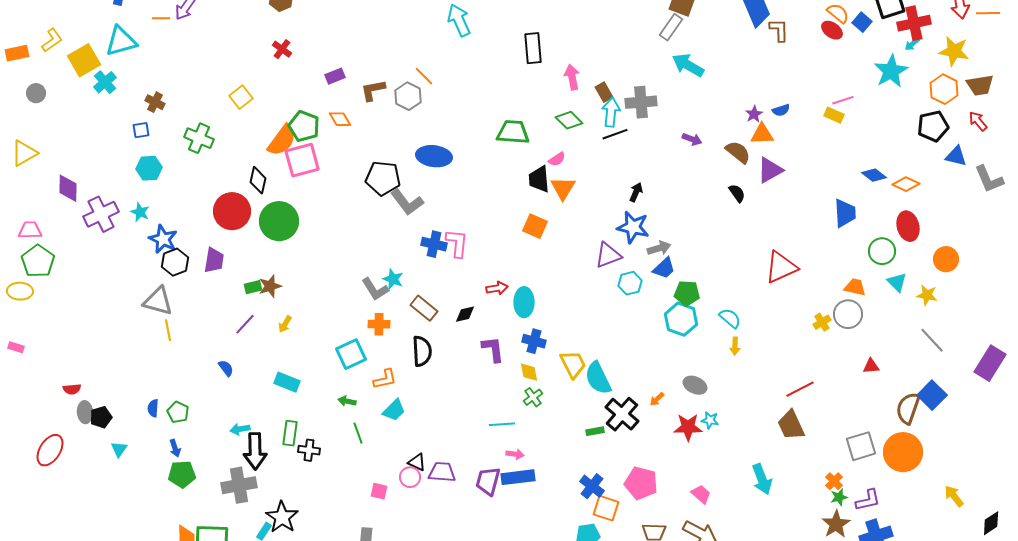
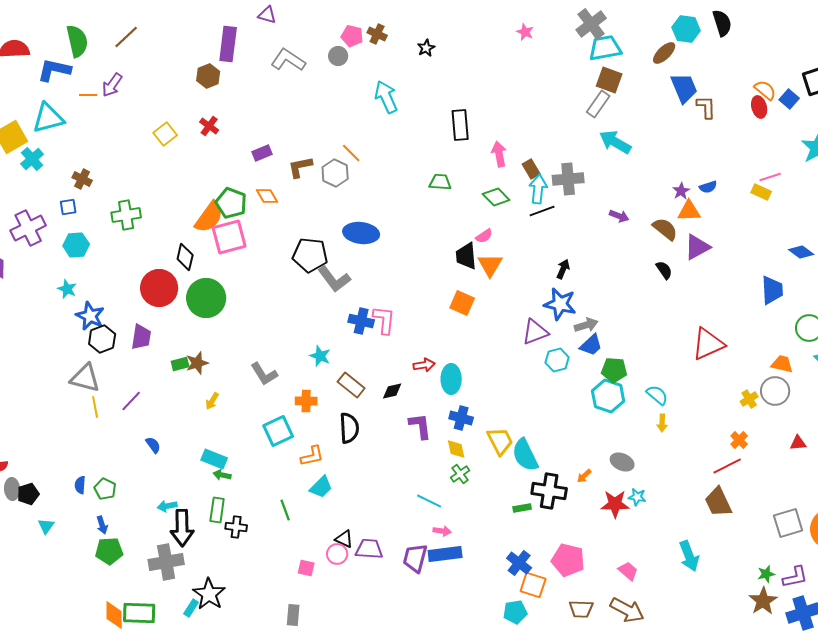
red ellipse: (832, 30) -> (759, 107), turned 40
yellow square: (241, 97) -> (165, 134), moved
green trapezoid: (513, 132) -> (440, 182), moved, size x0.7
green cross: (199, 138) -> (126, 215), turned -32
purple cross: (101, 214) -> (28, 228), moved
gray L-shape: (375, 289) -> (264, 374), moved
purple line: (245, 324) -> (131, 401), moved
green arrow: (347, 401) -> (222, 475), moved
black cross: (622, 414) -> (549, 491), turned -32
cyan line: (502, 424) -> (429, 501), turned 30
orange cross: (834, 481) -> (739, 440), moved

